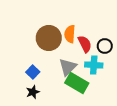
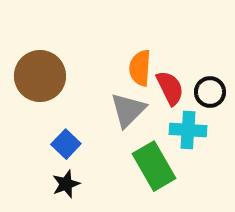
brown circle: (49, 38) -> (40, 76), moved
gray triangle: (68, 67) -> (128, 110), moved
green rectangle: (77, 83) -> (154, 166), turned 30

